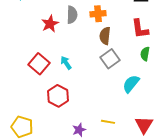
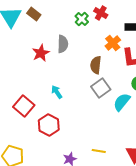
orange cross: (98, 14) -> (113, 43), moved, turned -35
red square: (39, 64) -> (24, 106), moved
cyan semicircle: (131, 84) -> (122, 102), moved

